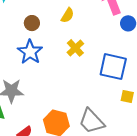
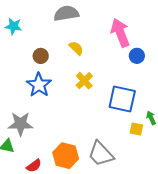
yellow semicircle: (68, 15) -> (76, 48), turned -77

